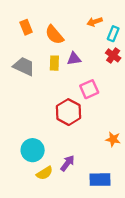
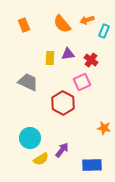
orange semicircle: (54, 35) -> (62, 24), moved
red cross: (113, 55) -> (91, 60), moved
gray trapezoid: (24, 66) -> (28, 82), moved

